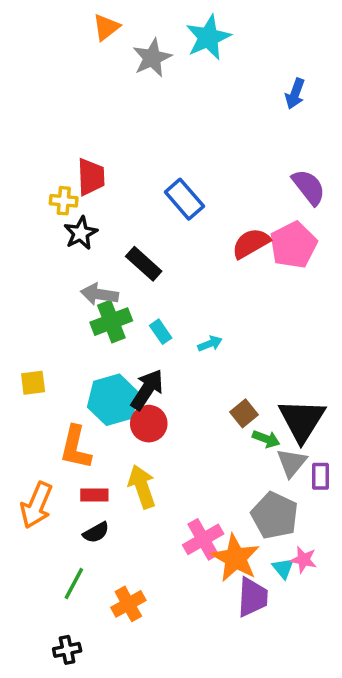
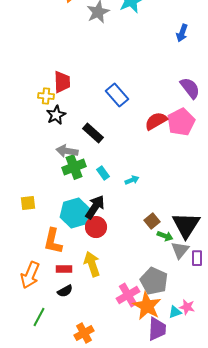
gray pentagon: (275, 515) -> (154, 281), moved
cyan triangle: (283, 568) -> (175, 312), turned 48
green line: (74, 584) -> (39, 317), moved

